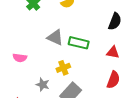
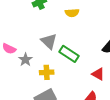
gray star: (43, 85) -> (25, 60), moved

